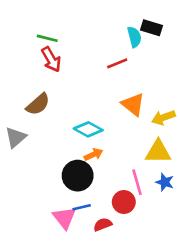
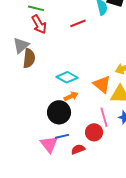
red line: (117, 63) -> (78, 23), moved
brown semicircle: (38, 104) -> (29, 58), turned -42
orange triangle: (133, 104) -> (102, 84), moved
gray triangle: (16, 137) -> (21, 45), moved

